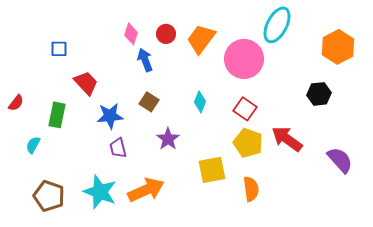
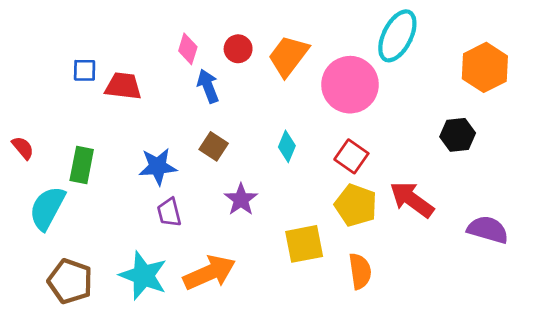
red trapezoid: (86, 83) -> (123, 86), moved, turned -40
red semicircle: (16, 103) -> (23, 148), turned -78
cyan semicircle: (33, 145) -> (47, 208), size x1.8
purple semicircle: (340, 160) -> (488, 230), turned -32

